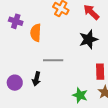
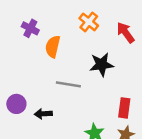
black star: (88, 39) -> (102, 65), moved
black arrow: (37, 79) -> (43, 114), moved, turned 64

